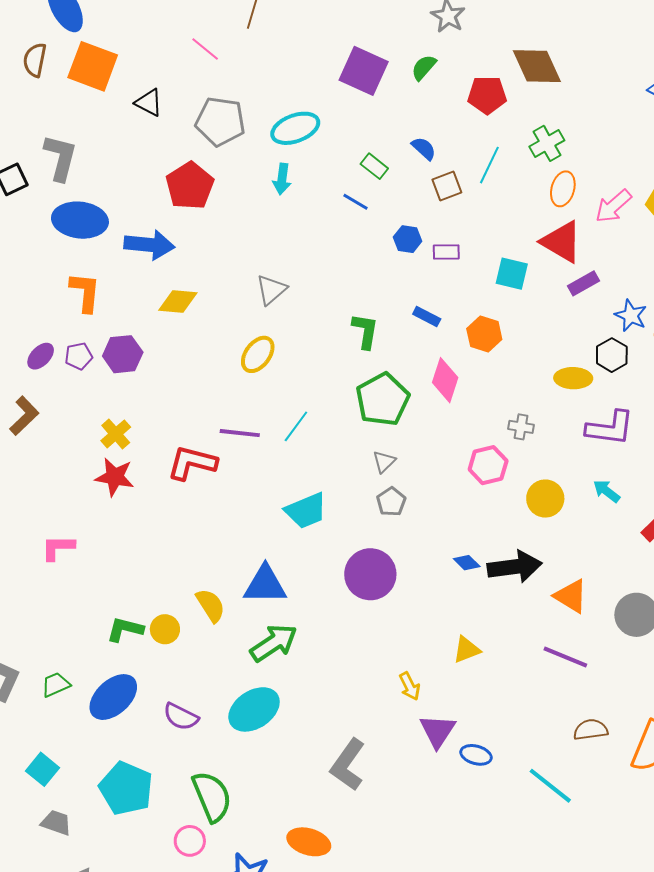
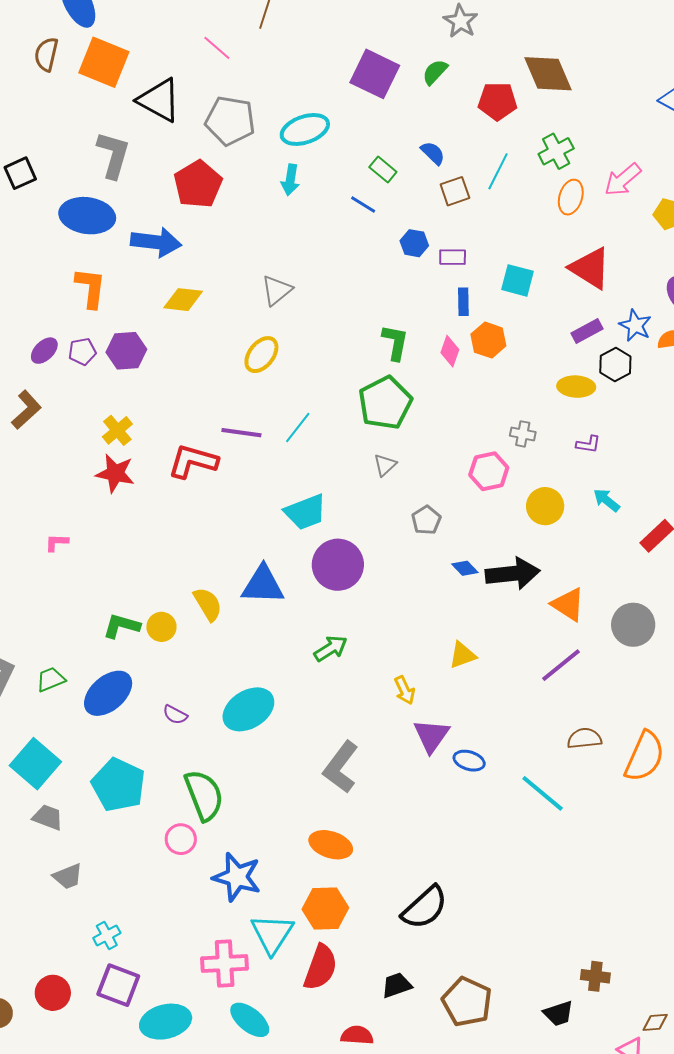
black triangle: (149, 103) -> (159, 100), size x1.6
gray L-shape: (60, 158) -> (113, 155), moved
pink arrow: (613, 206) -> (623, 180), moved
red triangle: (562, 242) -> (590, 268), moved
purple rectangle: (584, 283) -> (587, 331), moved
blue rectangle: (427, 317) -> (463, 302), moved, turned 60
green L-shape: (365, 331) -> (395, 342), moved
pink diamond: (445, 380) -> (450, 351), moved, size x0.7
purple L-shape: (610, 428) -> (588, 444), moved, size x0.5
gray pentagon: (391, 502) -> (426, 520), moved
pink L-shape: (58, 548) -> (57, 542), size x0.7
purple circle: (370, 574) -> (338, 565), moved
green arrow: (274, 643) -> (331, 648), moved, size x0.7
purple line: (565, 657) -> (561, 665), turned -63
purple semicircle: (181, 717) -> (175, 715), size x0.7
cyan square: (43, 769) -> (35, 764), size x1.5
orange ellipse: (309, 842) -> (331, 845), moved

